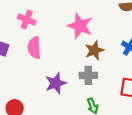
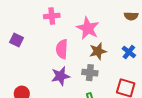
pink cross: (27, 20) -> (52, 16), moved, turned -35
pink semicircle: (34, 48) -> (62, 49), moved

